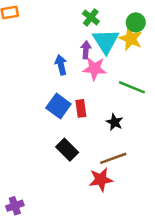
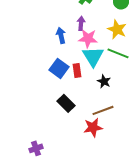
yellow star: (131, 39) -> (117, 29), moved
cyan triangle: (106, 41) -> (93, 56), moved
purple cross: (15, 206) -> (36, 148), moved

